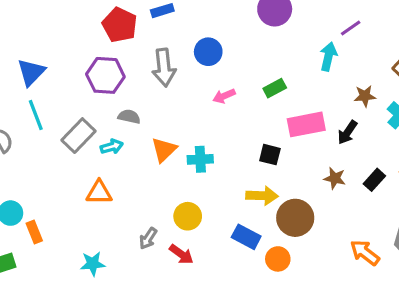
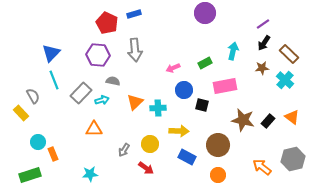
purple line: (351, 28) -> (263, 24), moved
blue circle: (208, 52) -> (184, 90), moved
cyan arrow: (328, 56) -> (233, 51), moved
black arrow: (347, 132) -> (264, 43), moved
brown star: (335, 178) -> (243, 120), size x1.6
yellow arrow: (262, 196) -> (179, 131), moved
gray arrow: (148, 238) -> (124, 150), moved
orange circle: (278, 259) -> (218, 175), moved

